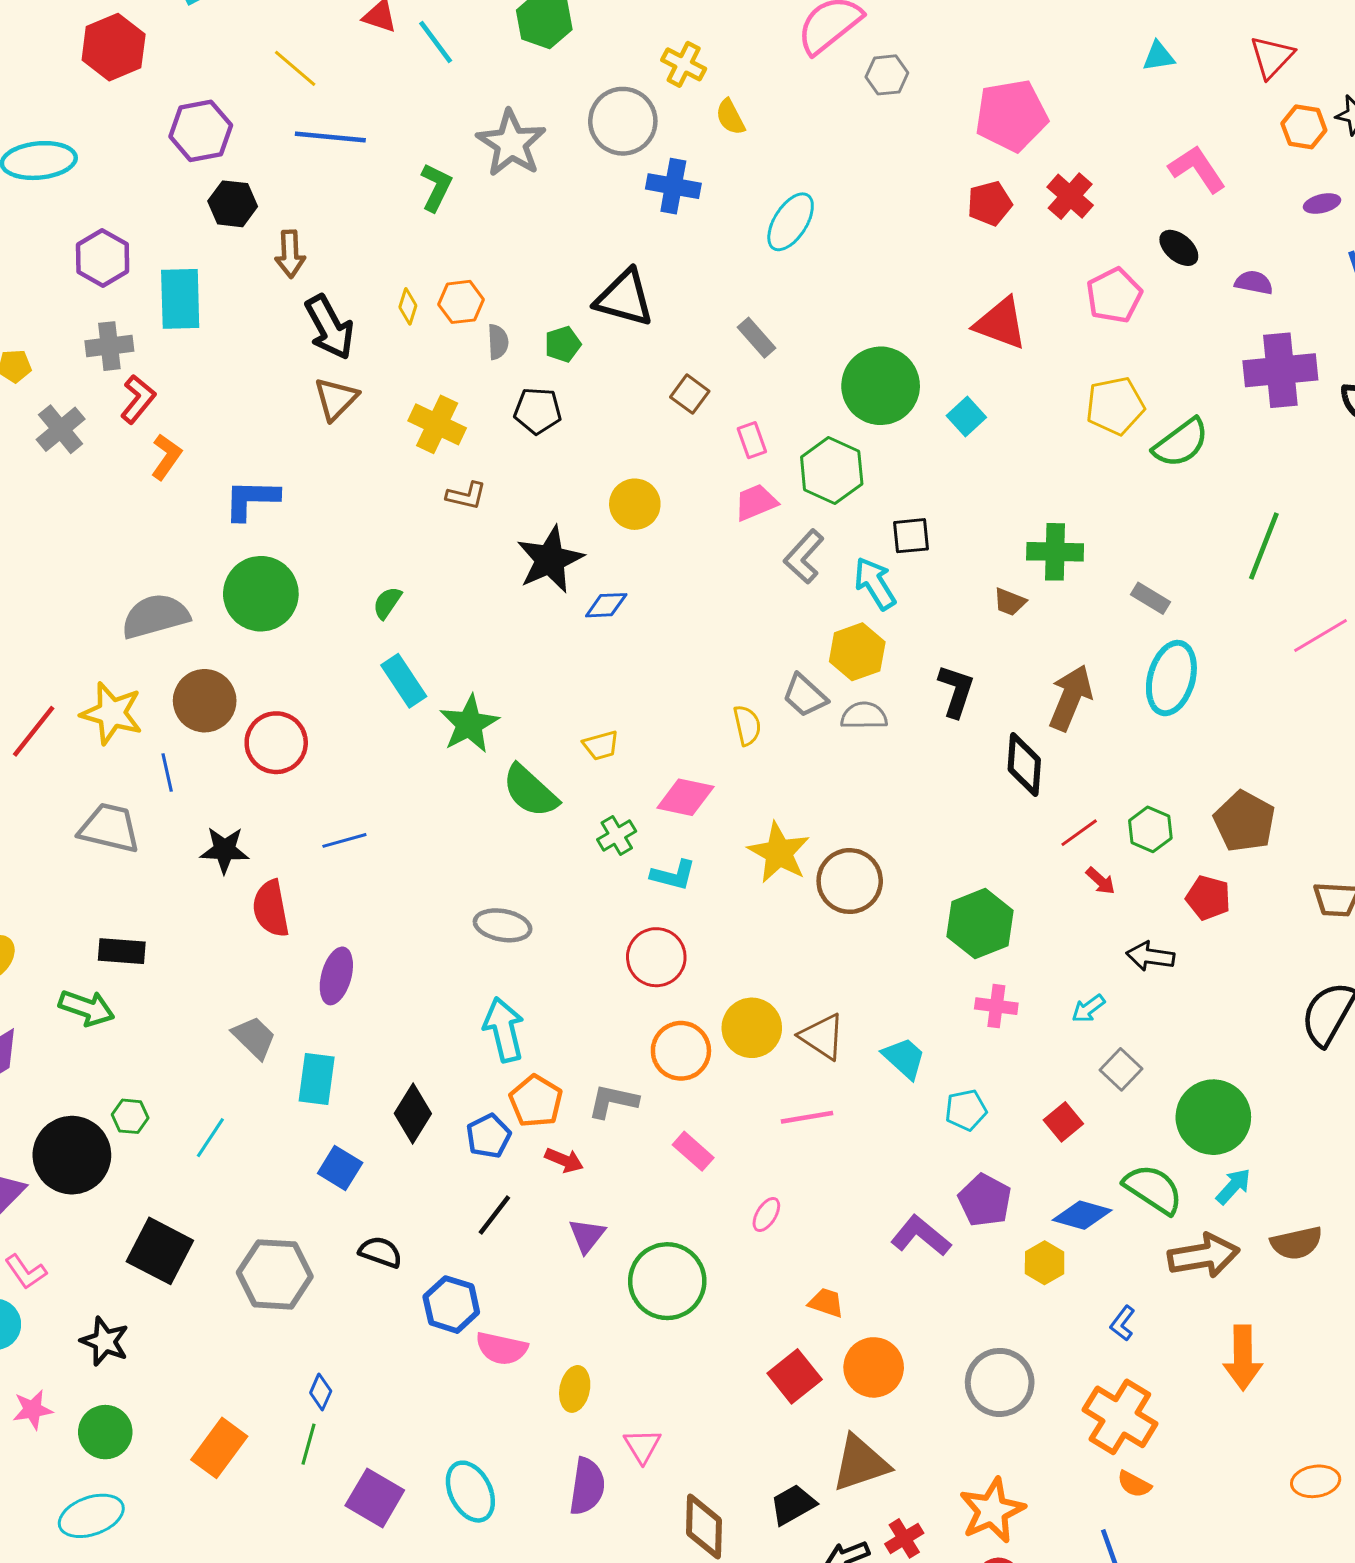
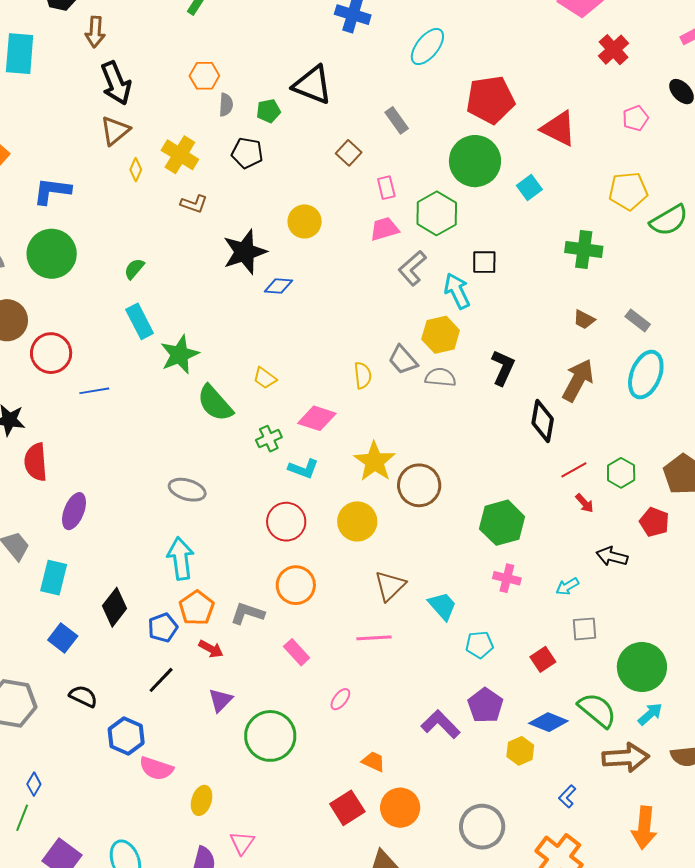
red pentagon: (990, 203) -> (490, 100), moved, size x1.6
pink pentagon: (1114, 295) -> (635, 118), size x0.7
yellow diamond: (408, 306) -> (136, 170), moved
green cross: (1055, 552) -> (584, 249), moved
brown trapezoid: (1010, 602) -> (584, 319), moved
yellow trapezoid: (601, 745) -> (265, 378), turned 45
blue line: (344, 840) -> (94, 391), moved
yellow circle: (752, 1028) -> (357, 521), moved
brown triangle: (822, 1037) -> (390, 586), turned 36
gray square: (1121, 1069) -> (585, 629), turned 36

